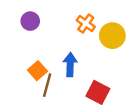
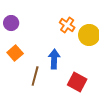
purple circle: (30, 21) -> (11, 23), moved
orange square: (37, 71) -> (15, 53), moved

